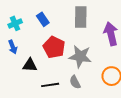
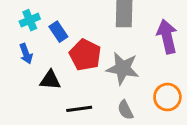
blue rectangle: (43, 19) -> (58, 32), moved
gray semicircle: (75, 82) -> (125, 110), moved

